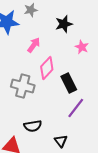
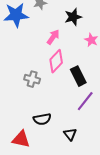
pink arrow: (34, 45) -> (53, 37), moved
gray cross: (23, 86) -> (32, 79), size x0.7

